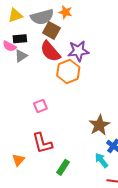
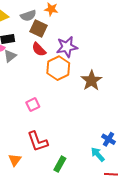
gray semicircle: (42, 17) -> (28, 16), size x0.7
red semicircle: (50, 51) -> (39, 49), size x0.7
brown star: (99, 125) -> (91, 81), moved

